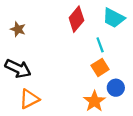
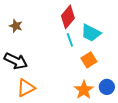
cyan trapezoid: (114, 18) -> (91, 33), moved
cyan line: (100, 45) -> (70, 40), moved
blue circle: (116, 88) -> (107, 87), moved

